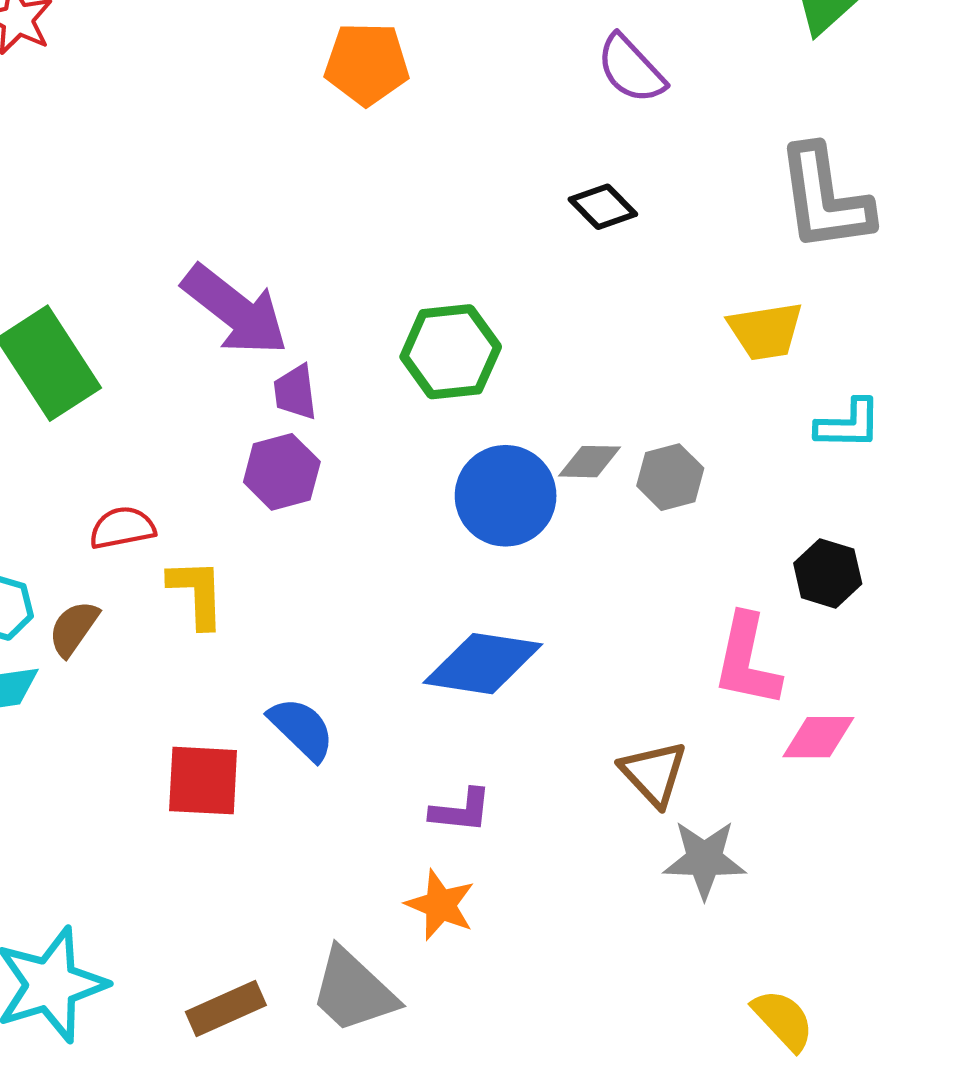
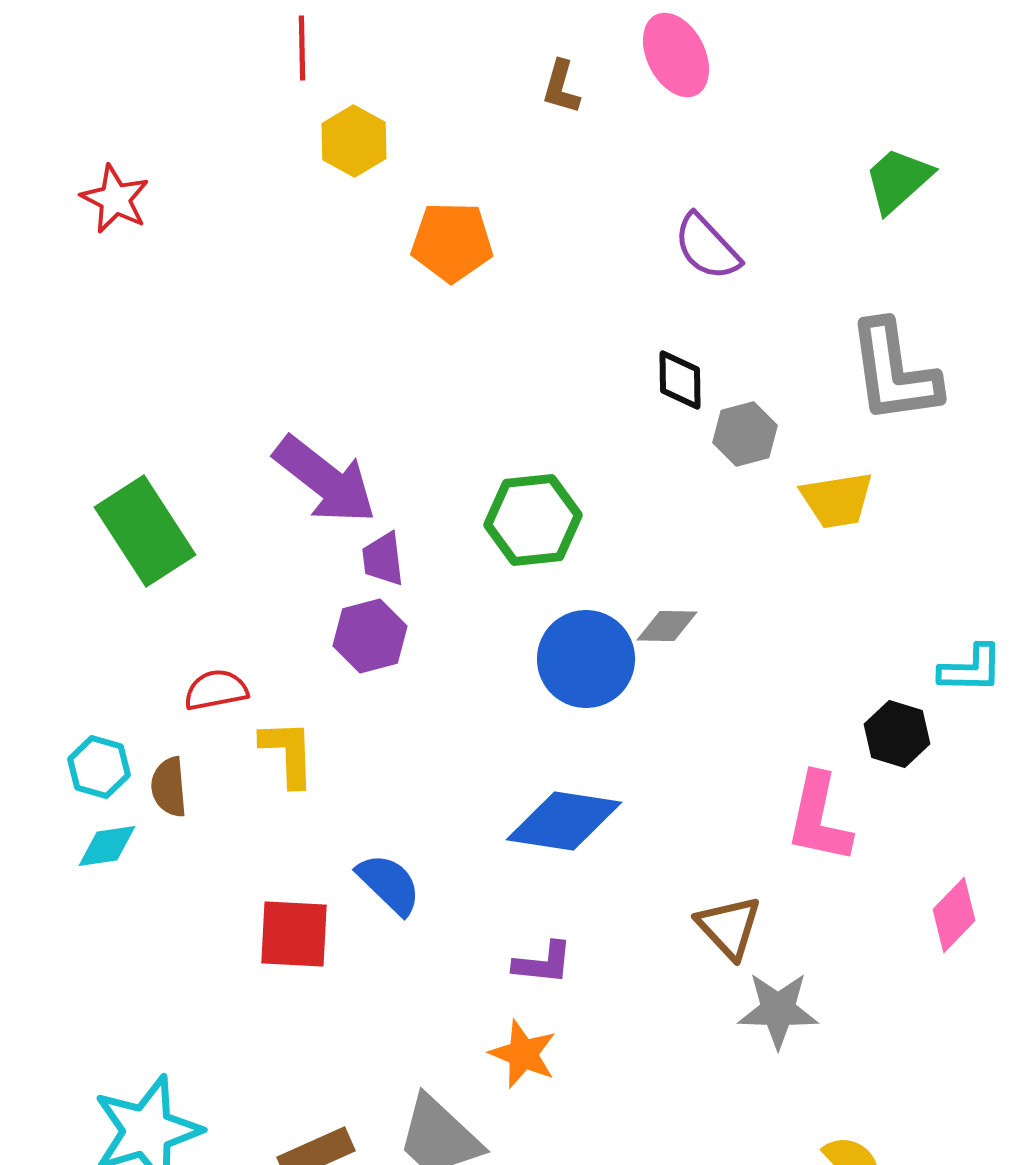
black diamond: (603, 207) -> (680, 380), turned 44
cyan L-shape: (848, 424) -> (971, 669), moved
gray hexagon: (670, 477) -> (745, 434), moved
brown semicircle: (74, 628) -> (169, 787), turned -40
pink diamond: (818, 737) -> (954, 915), moved, turned -46

